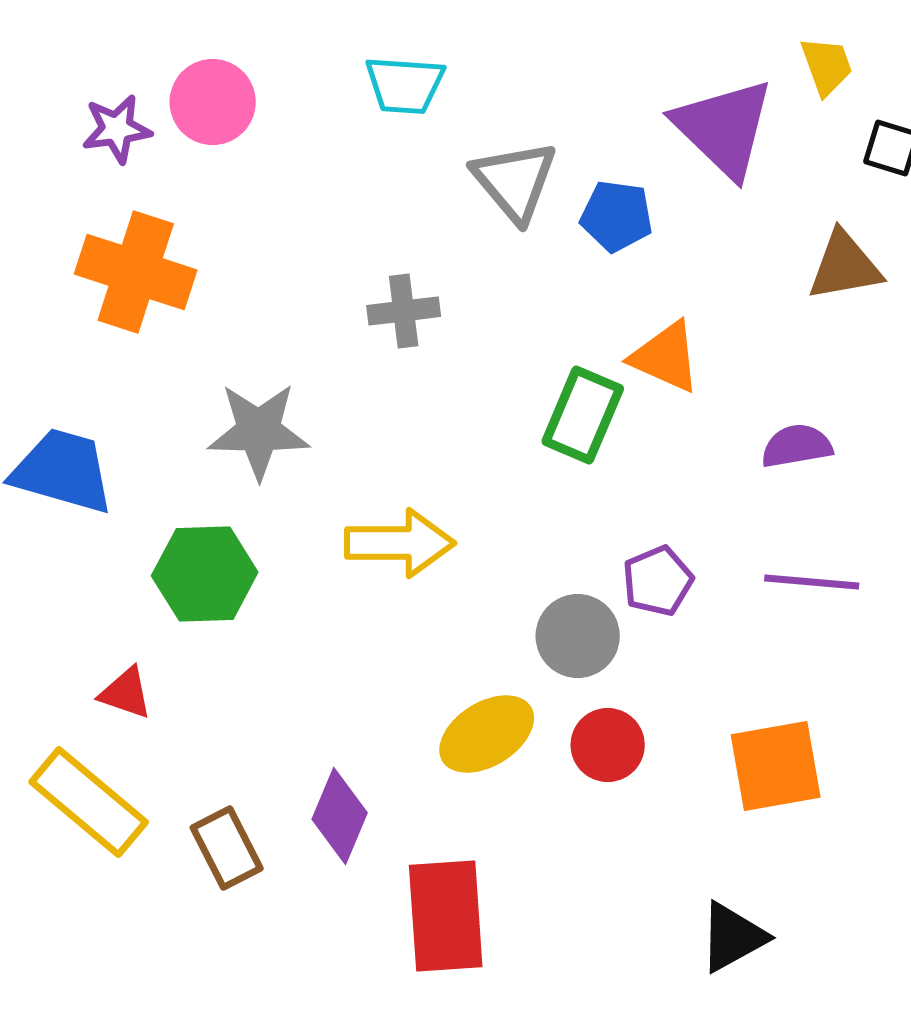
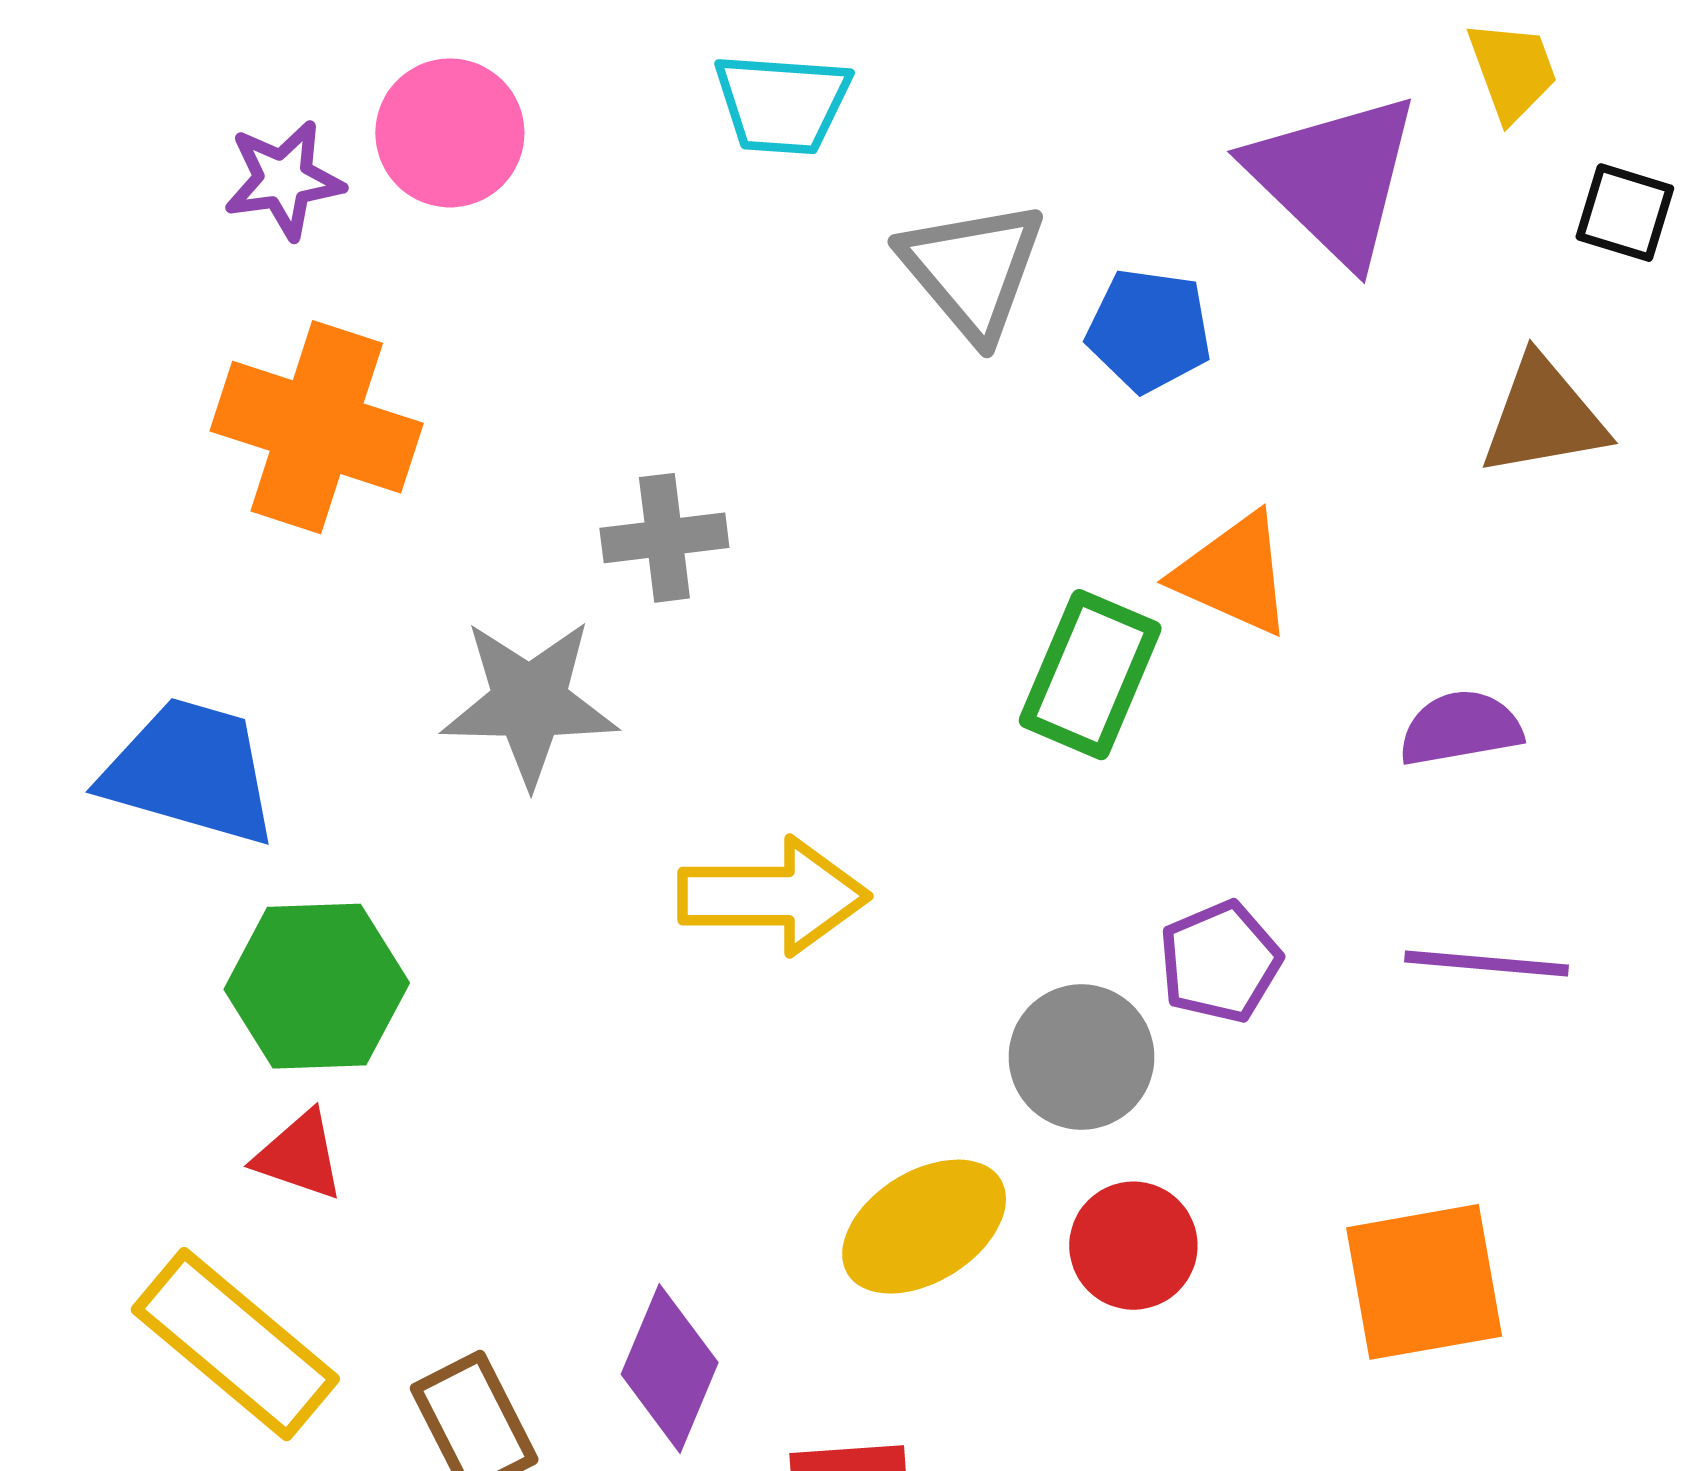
gray cross: (404, 311) -> (664, 538), moved
green hexagon: (205, 574) -> (317, 986), moved

